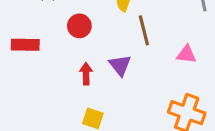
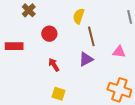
purple triangle: (120, 65) -> (86, 59), moved, turned 42
red arrow: (86, 74) -> (54, 65), turned -32

